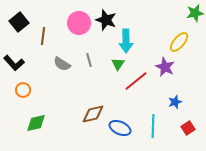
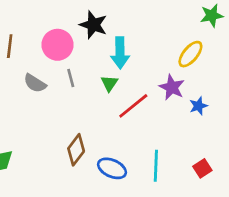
pink circle: (79, 23) -> (57, 45), moved
blue star: (175, 102) -> (198, 106), moved
brown diamond: (93, 114) -> (76, 150), turned -40

